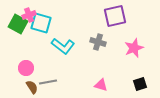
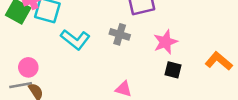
gray line: (48, 82) -> (21, 85), moved
black square: (140, 84) -> (173, 70), moved, turned 32

